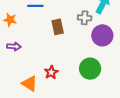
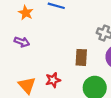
brown rectangle: (58, 27) -> (81, 57), moved

